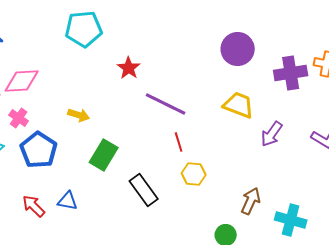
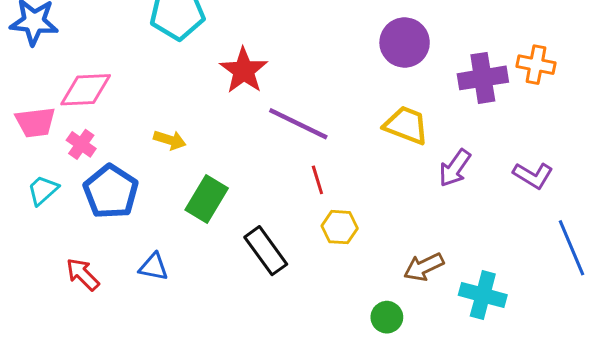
red star: (129, 68) -> (244, 71), size x1.4
brown arrow: (251, 201) -> (424, 267), turned -140
red arrow: (34, 206) -> (83, 274), moved

